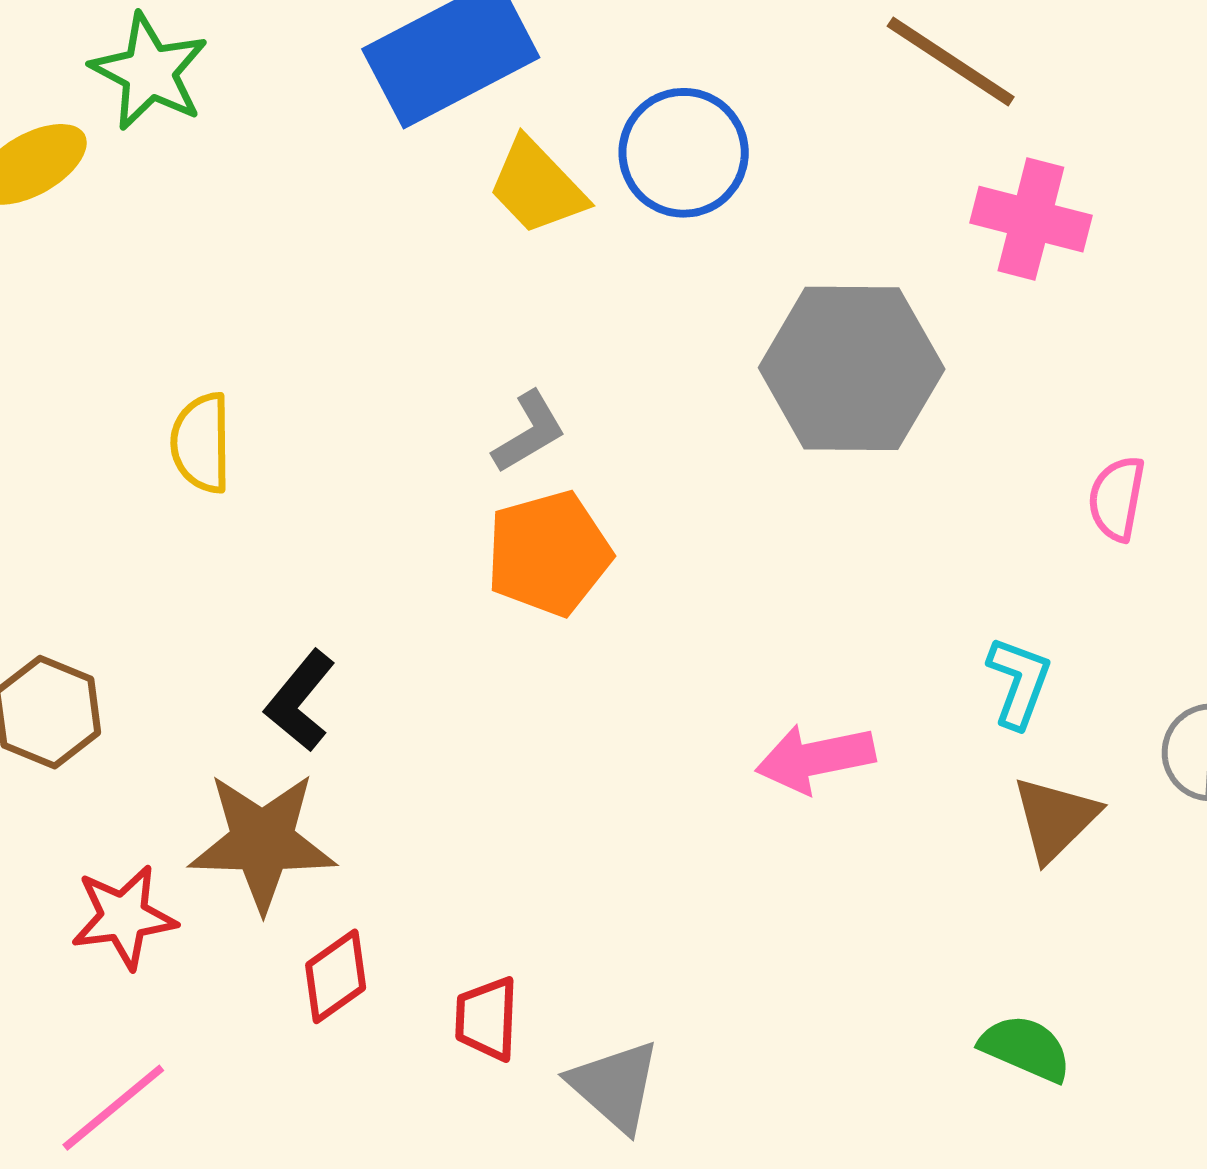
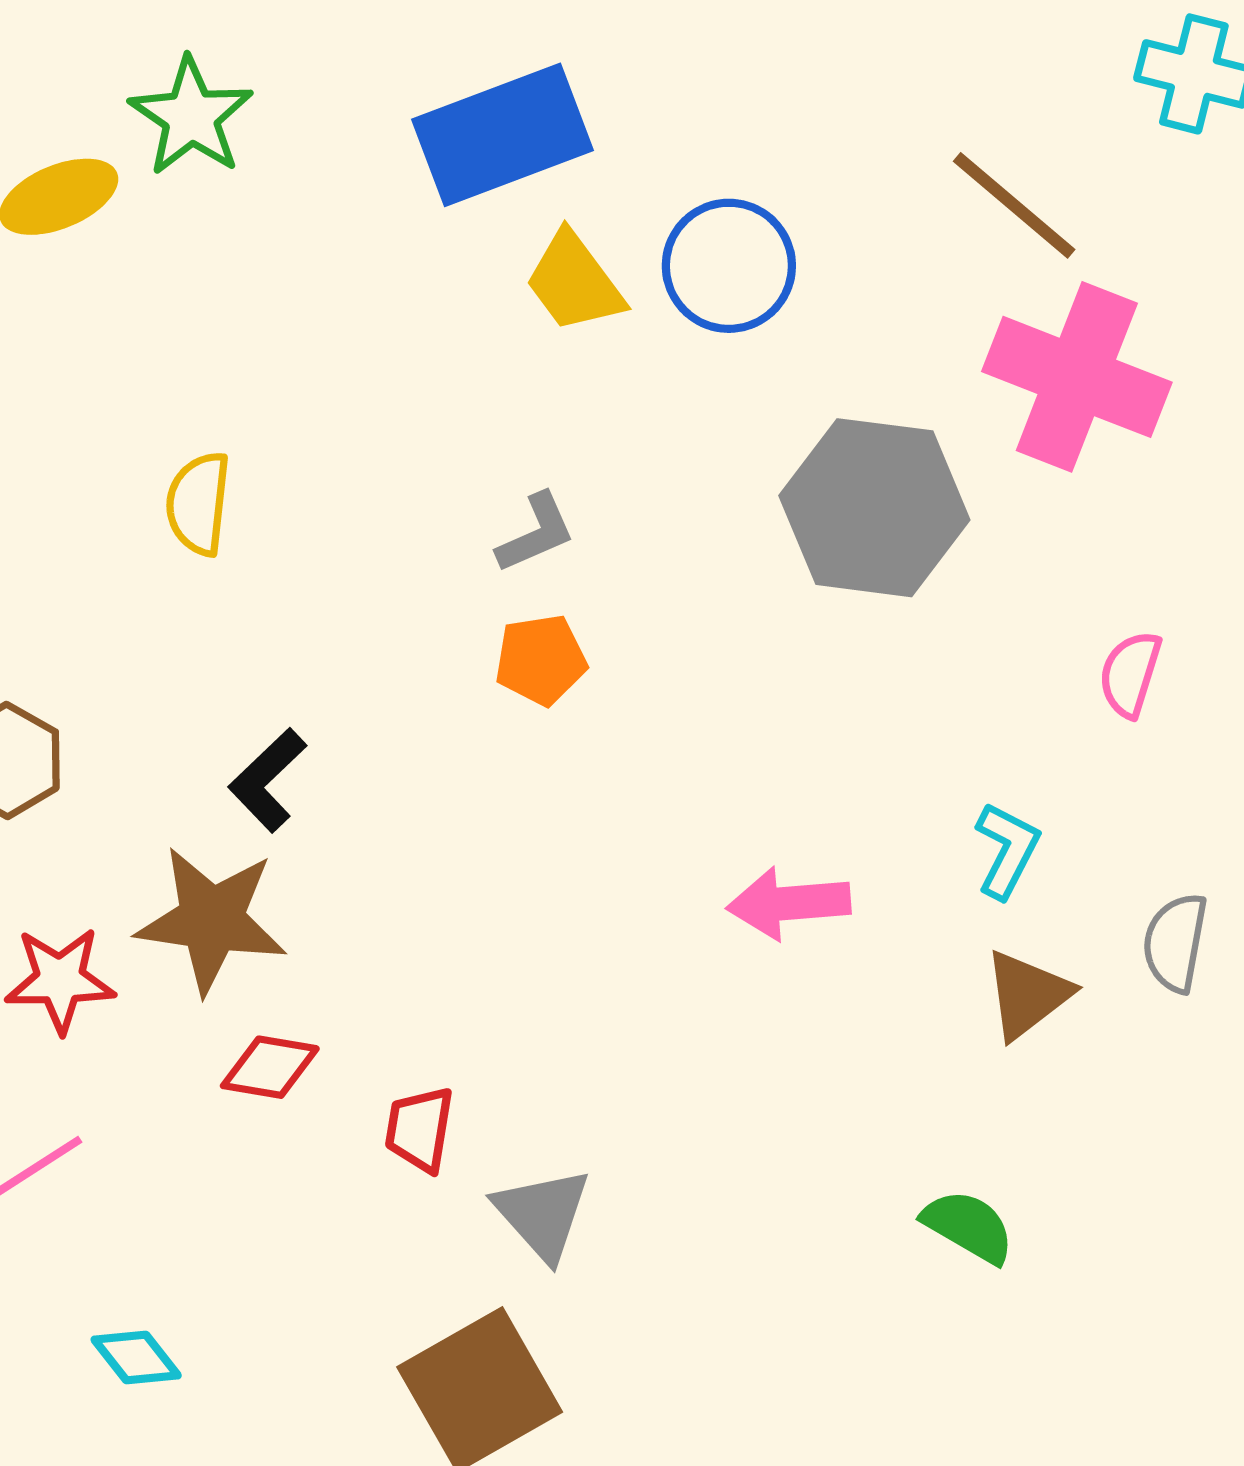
pink cross: (1031, 219) -> (1077, 377), size x1.5
orange pentagon: (549, 553) -> (541, 660), size x0.7
red diamond: (336, 976) -> (270, 1067), turned 38

